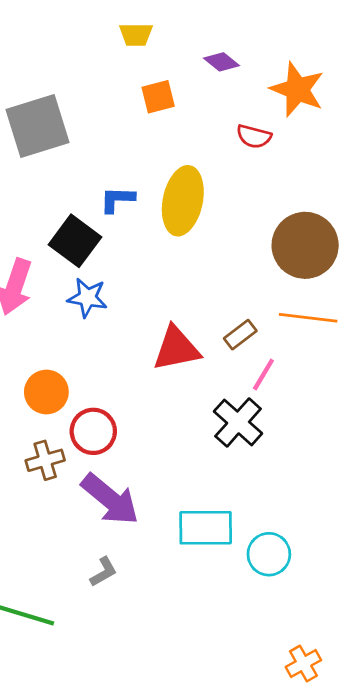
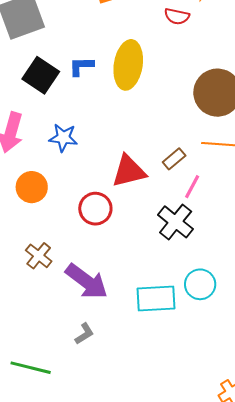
black square: (75, 241) -> (41, 75), moved
orange circle: (46, 392) -> (32, 187), moved
red circle: (93, 431) -> (95, 209), moved
brown cross: (45, 460) -> (39, 256), turned -32
cyan circle: (269, 554) -> (200, 284), moved

